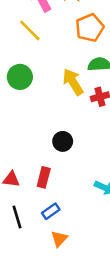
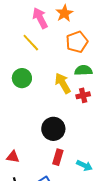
black circle: (63, 141) -> (53, 129), size x1.5
red rectangle: (44, 177) -> (58, 157), moved

